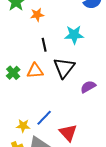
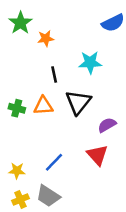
green cross: (13, 73) -> (17, 108), turned -32
yellow star: (23, 126) -> (17, 171), moved
red triangle: (68, 133) -> (97, 155), moved

